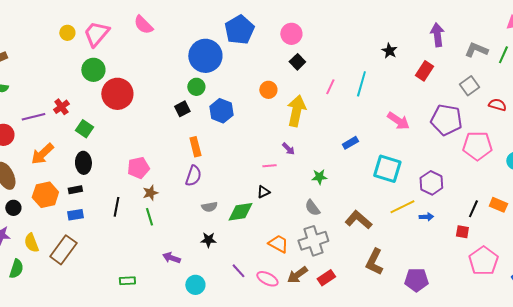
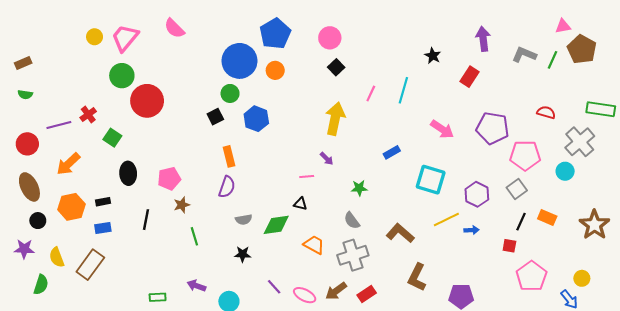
gray square: (469, 86) -> (517, 189), moved
orange circle: (268, 90) -> (275, 70), moved
black ellipse: (83, 163) -> (128, 173), moved
black triangle: (263, 192) -> (300, 204), turned 40
green line: (149, 217) -> (194, 236), moved
orange trapezoid: (278, 244) -> (314, 245), moved
purple arrow: (171, 258) -> (196, 286), moved

